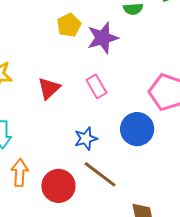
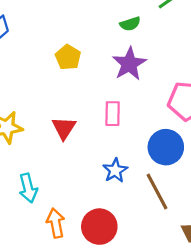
purple star: (103, 38) -> (129, 64), moved
pink rectangle: (96, 86) -> (113, 114), turned 45
brown line: (100, 174) -> (157, 192), moved, turned 39

